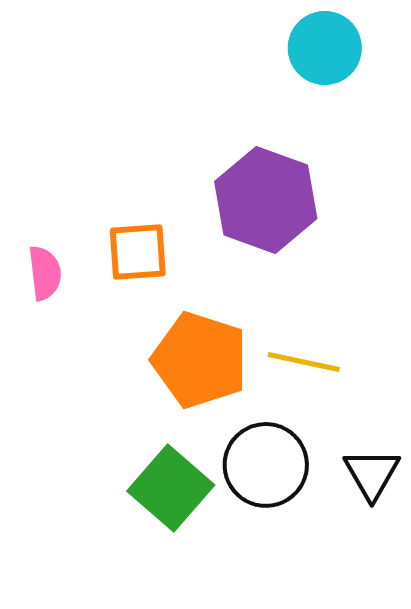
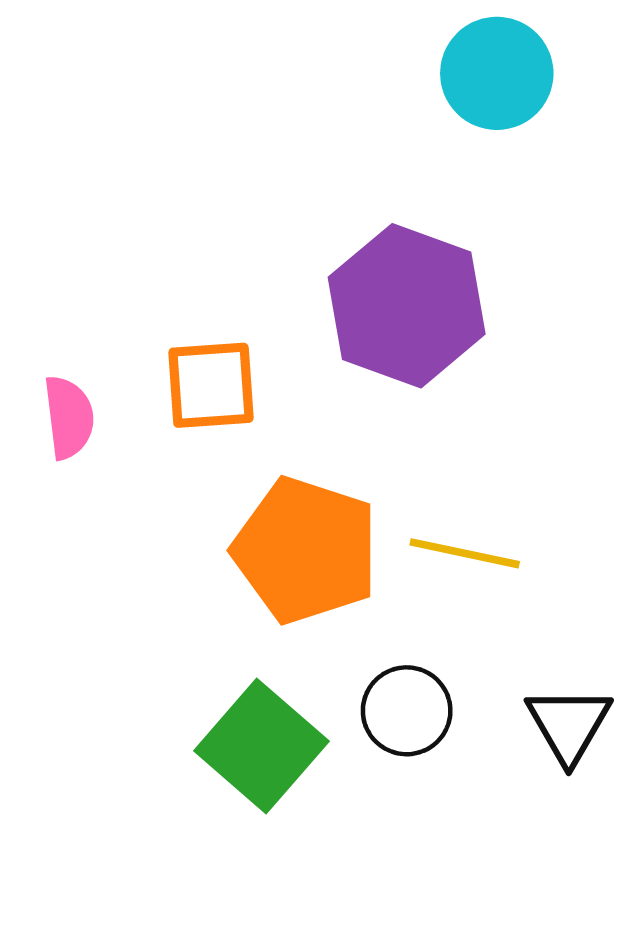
black circle: (266, 465) -> (407, 711), size x0.7

